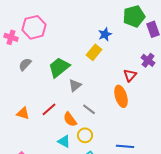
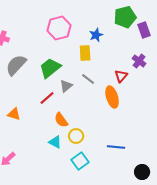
pink hexagon: (34, 27) -> (59, 28), moved
yellow rectangle: (94, 52) -> (85, 53), turned -42
gray semicircle: (25, 64) -> (16, 65), size x1.6
red line: (49, 109) -> (47, 98), moved
gray line: (89, 109) -> (88, 79), moved

